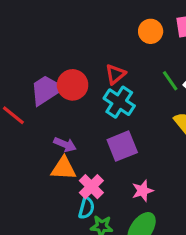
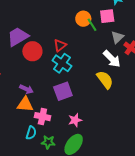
green line: (170, 81) -> (92, 25), moved
purple trapezoid: (46, 90) -> (18, 37), moved
pink cross: (91, 187) -> (42, 117), turned -35
cyan semicircle: (86, 208) -> (31, 133), moved

